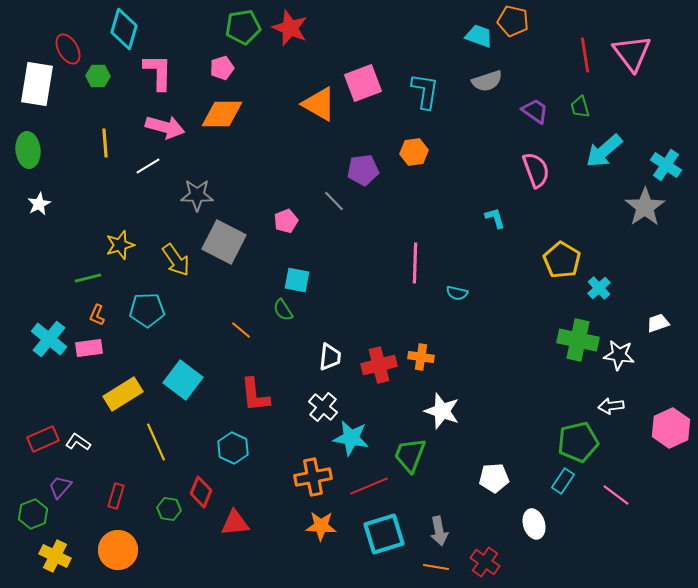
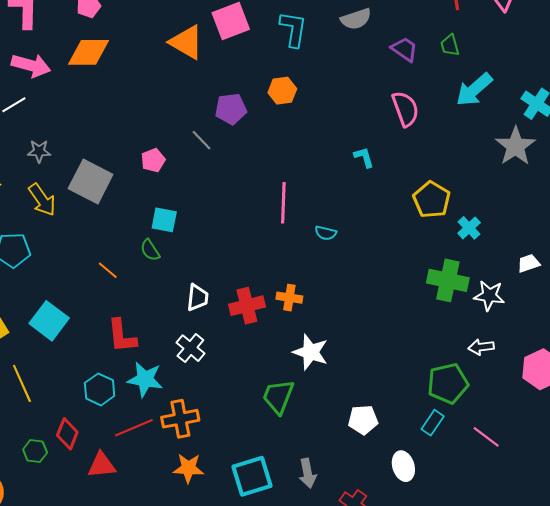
gray star: (197, 195) -> (39, 151), moved, size x0.7
cyan star: (351, 438) -> (145, 379), moved
red line: (369, 486) -> (134, 428), moved

